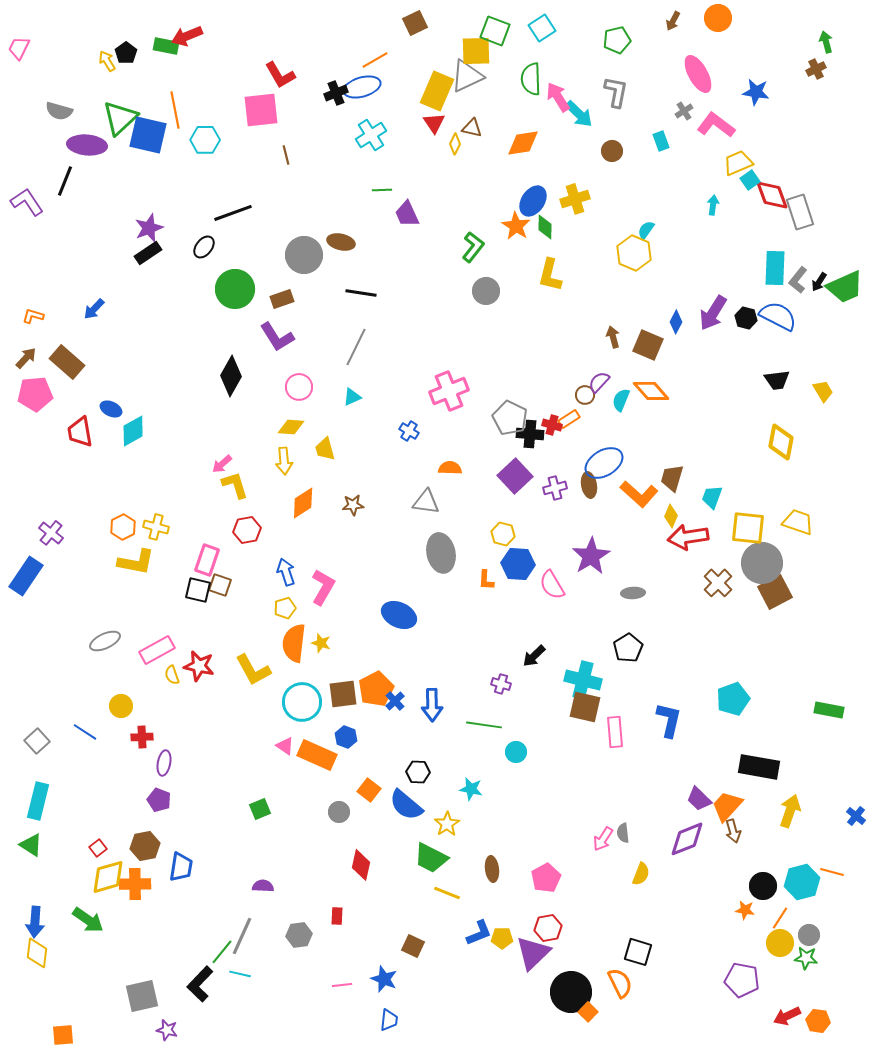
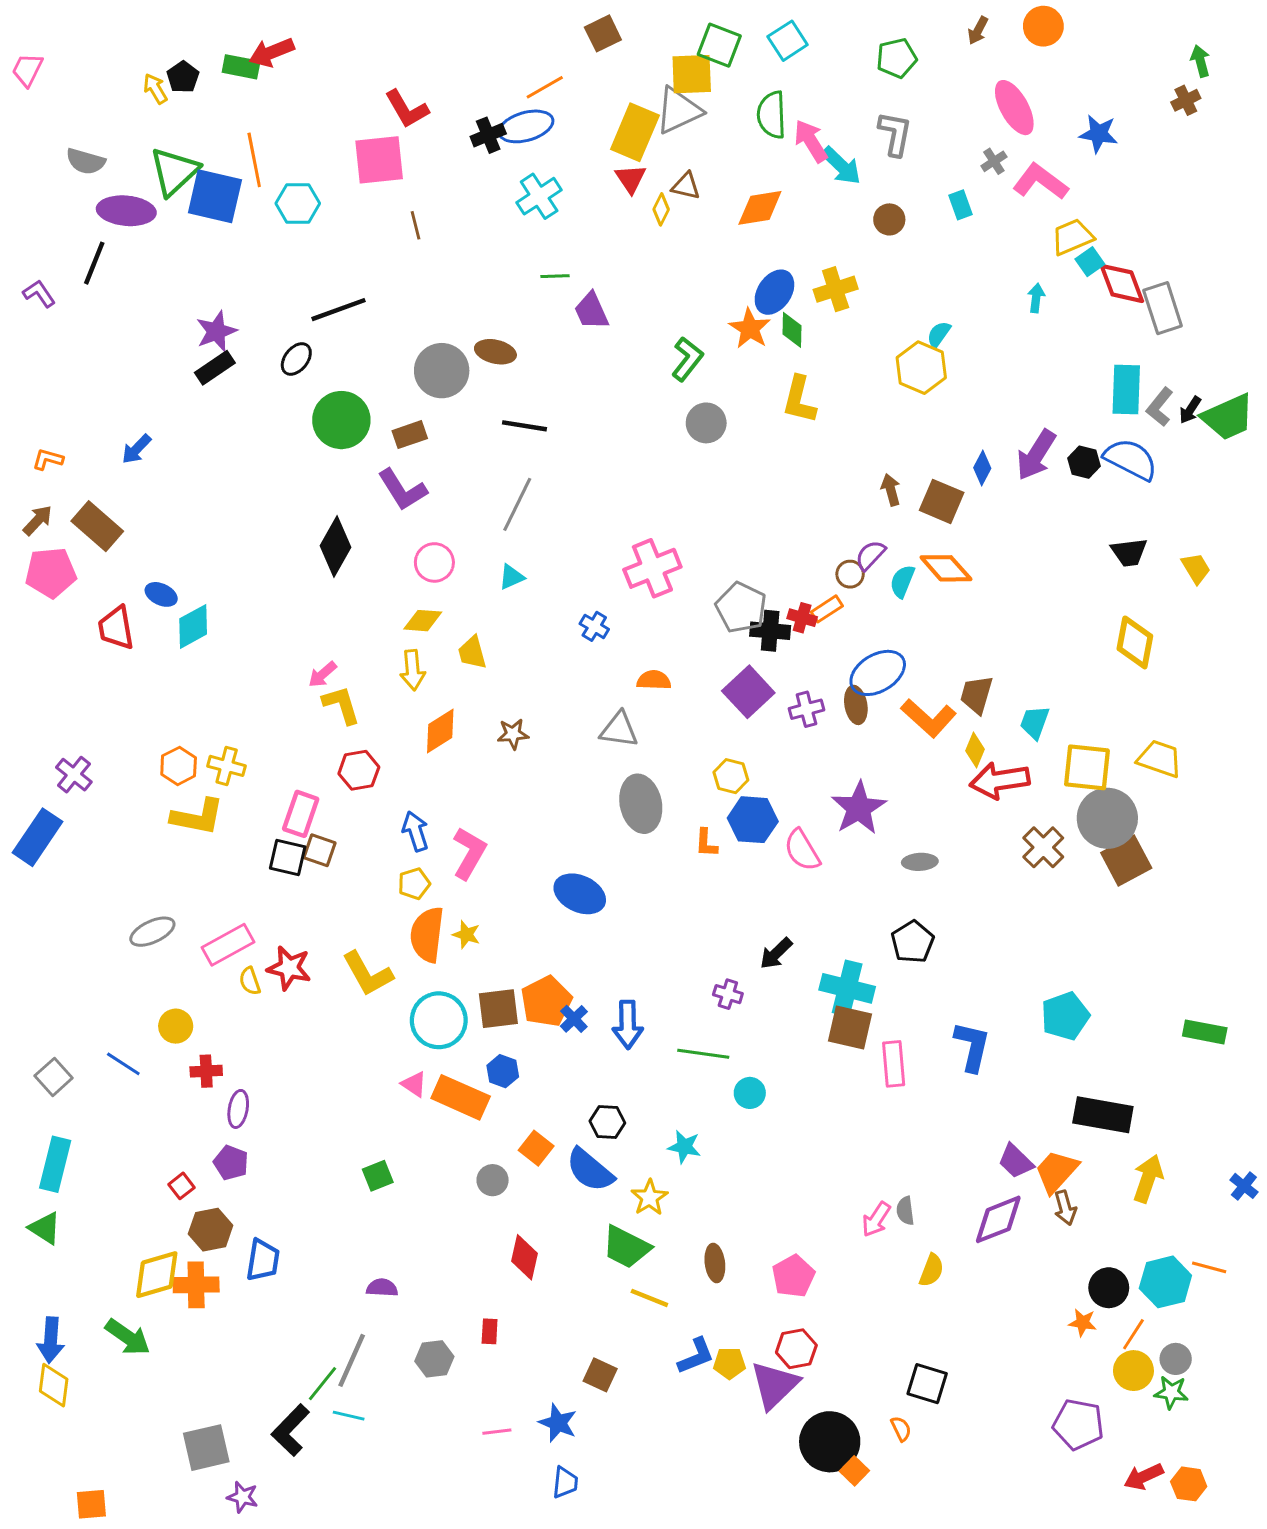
purple L-shape: (27, 202) -> (39, 294), size x0.7
red square: (98, 848) -> (181, 1186), moved
orange semicircle: (620, 983) -> (901, 1429), size x0.6

